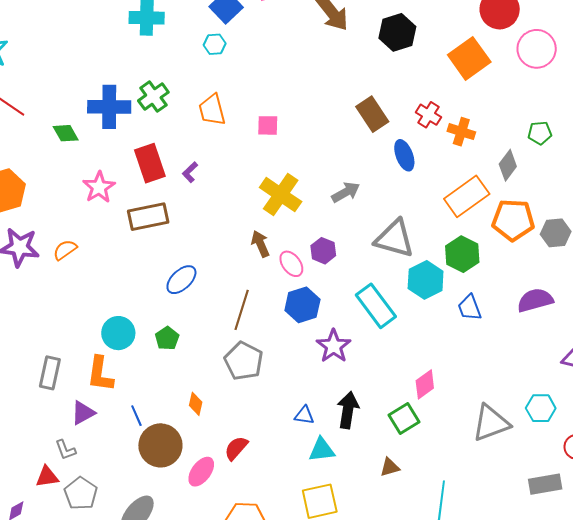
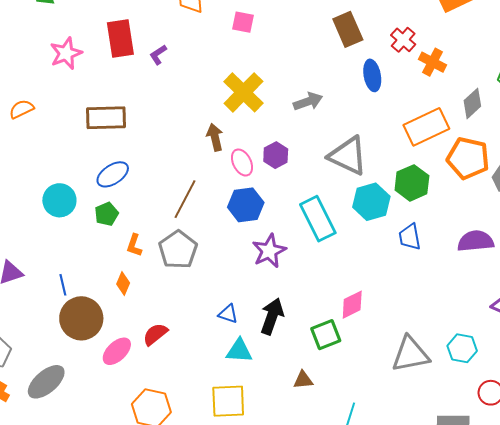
brown rectangle: (148, 217) -> (106, 118), moved
blue ellipse: (181, 280) -> (113, 174), moved
orange L-shape: (100, 374) -> (134, 245), moved, size x0.6

